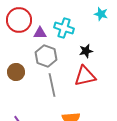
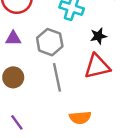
purple triangle: (40, 33) -> (13, 38), moved
brown circle: (16, 72) -> (13, 77), moved

